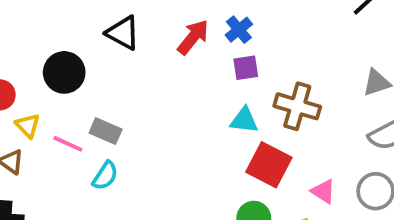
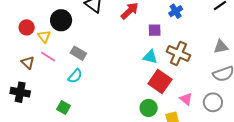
blue cross: (239, 30) -> (176, 11), moved
yellow triangle: (28, 126) -> (44, 36), moved
pink line: (68, 144) -> (48, 57), moved

